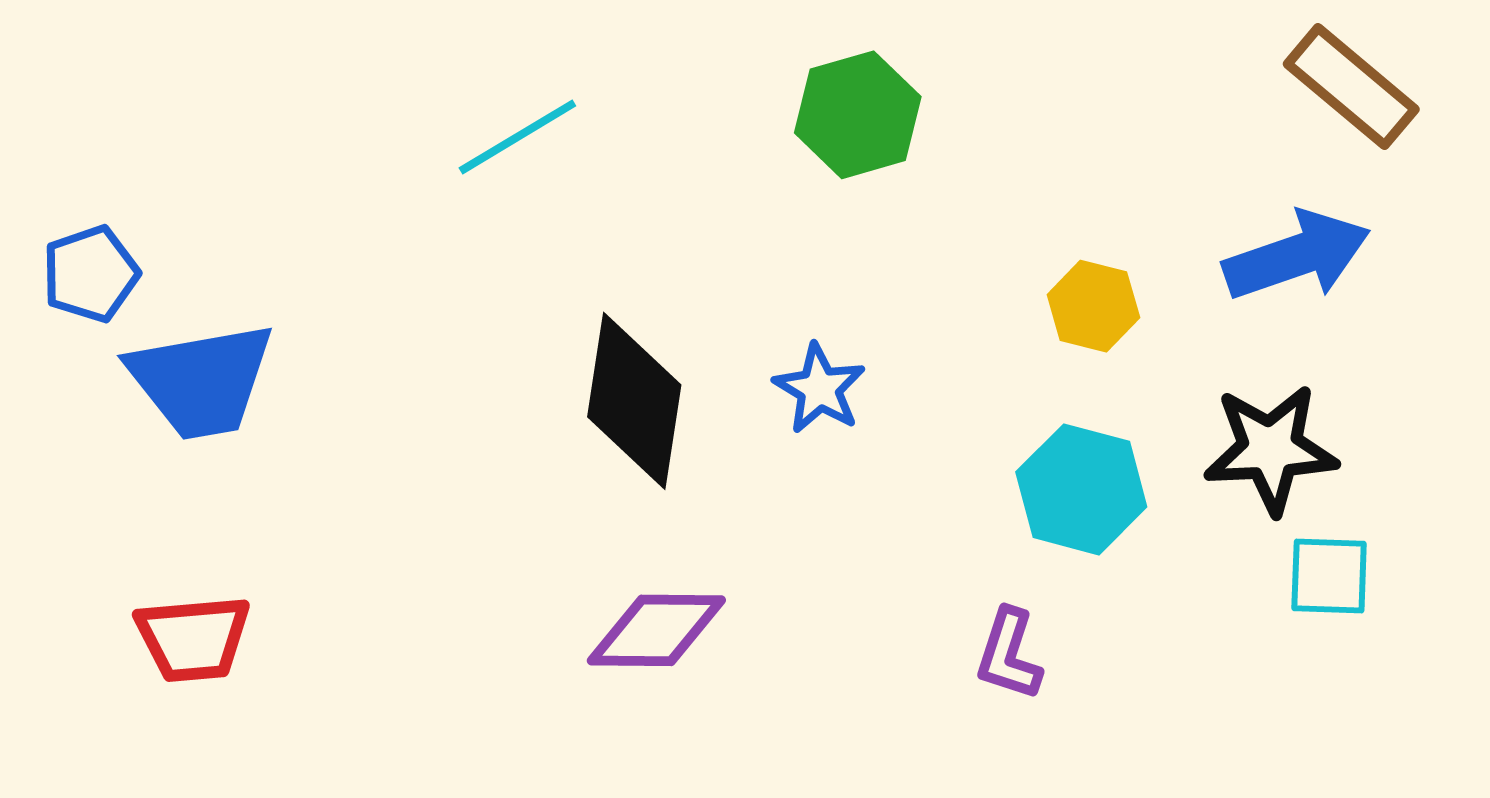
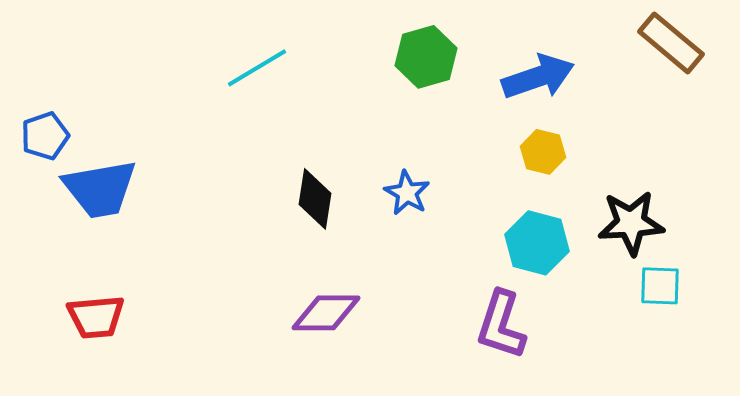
blue arrow: (1297, 256) -> (538, 77), moved
black diamond: (634, 401) -> (315, 199), size x0.7
purple L-shape: (1009, 655) -> (501, 325), size x1.5

